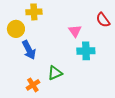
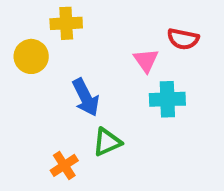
red semicircle: (103, 20) -> (183, 39), moved, turned -42
blue arrow: (29, 50) -> (86, 97), moved

